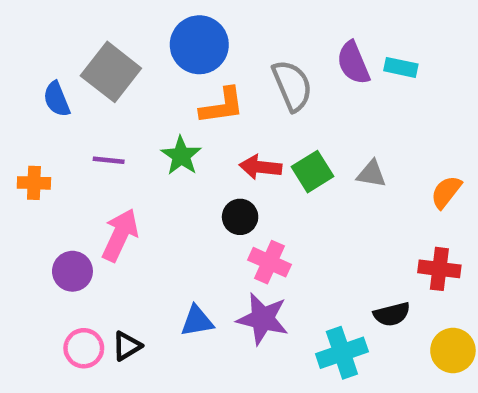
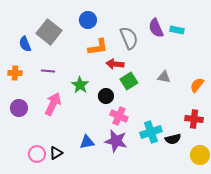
blue circle: (199, 45) -> (88, 20), size x0.7
green star: (181, 156) -> (80, 85), moved
red arrow: (260, 167) -> (115, 64), moved
green square: (313, 172) -> (129, 81), moved
orange cross: (34, 183) -> (15, 73), moved
purple circle: (72, 271) -> (19, 108), moved
cyan cross: (342, 353) -> (151, 132), moved

